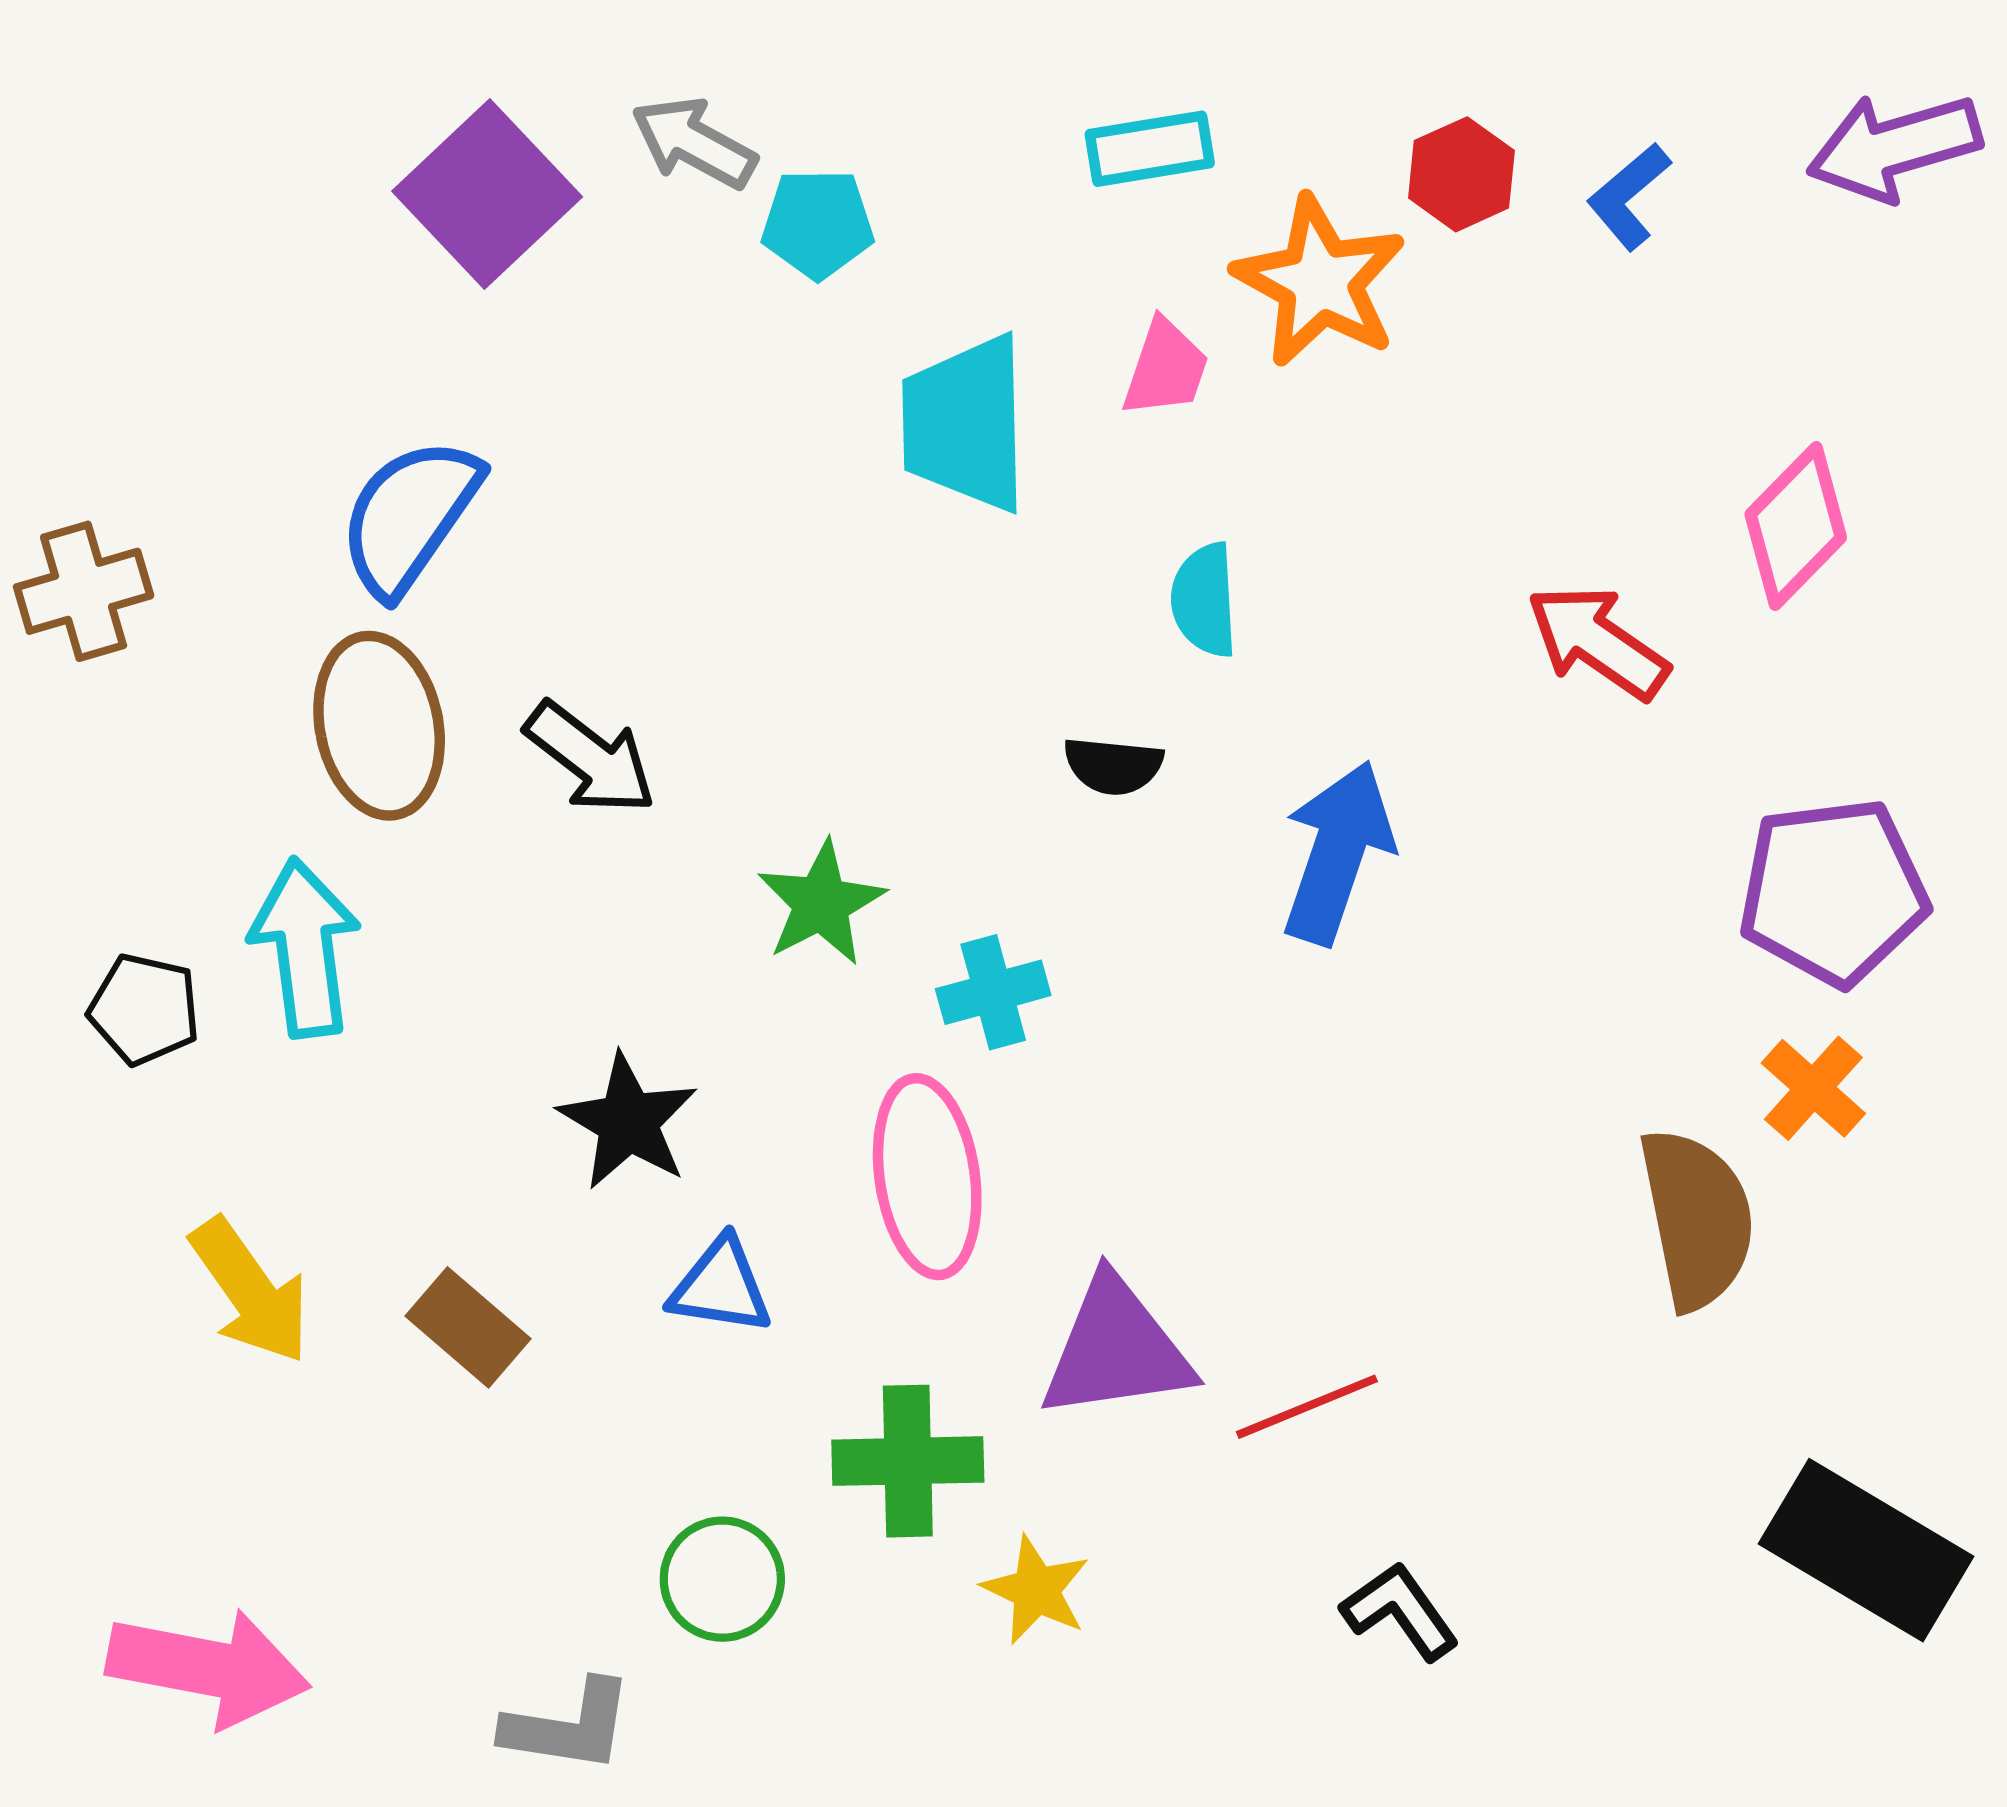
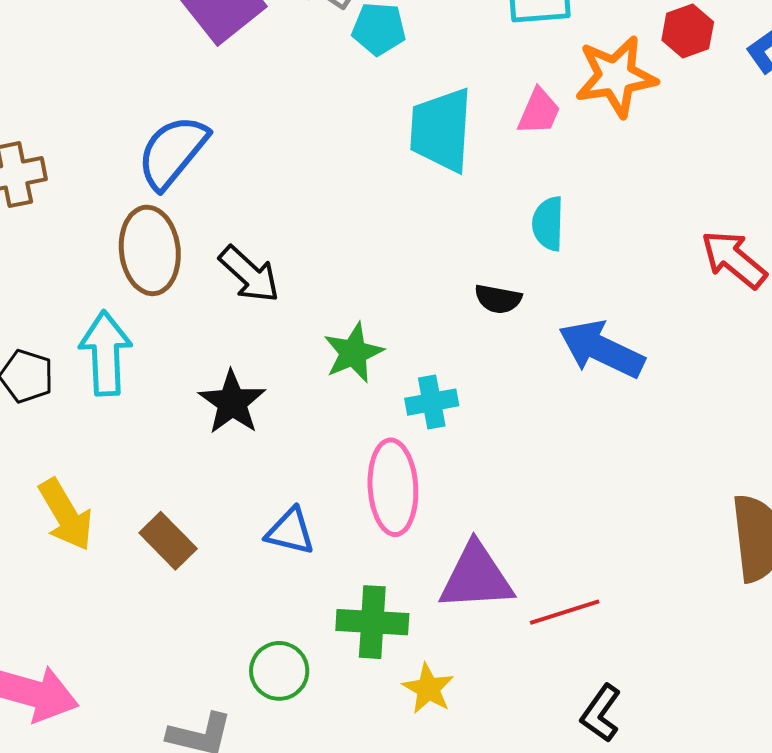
orange star: (1320, 282) -> (616, 76), turned 30
blue arrow: (1337, 852) -> (601, 349), turned -88
black star: (628, 1122) -> (232, 402), moved
black L-shape: (1400, 1611) -> (601, 713), turned -114

